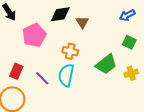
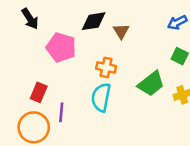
pink pentagon: (34, 35) -> (61, 47), turned -30
purple line: (42, 78) -> (61, 112), moved, turned 49

